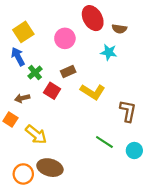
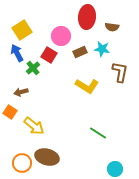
red ellipse: (93, 18) -> (87, 17), turned 35
brown rectangle: (68, 71) -> (80, 52), moved
red square: (52, 91) -> (49, 55), moved
brown L-shape: (128, 111) -> (120, 72), moved
cyan circle: (134, 150) -> (115, 169), moved

